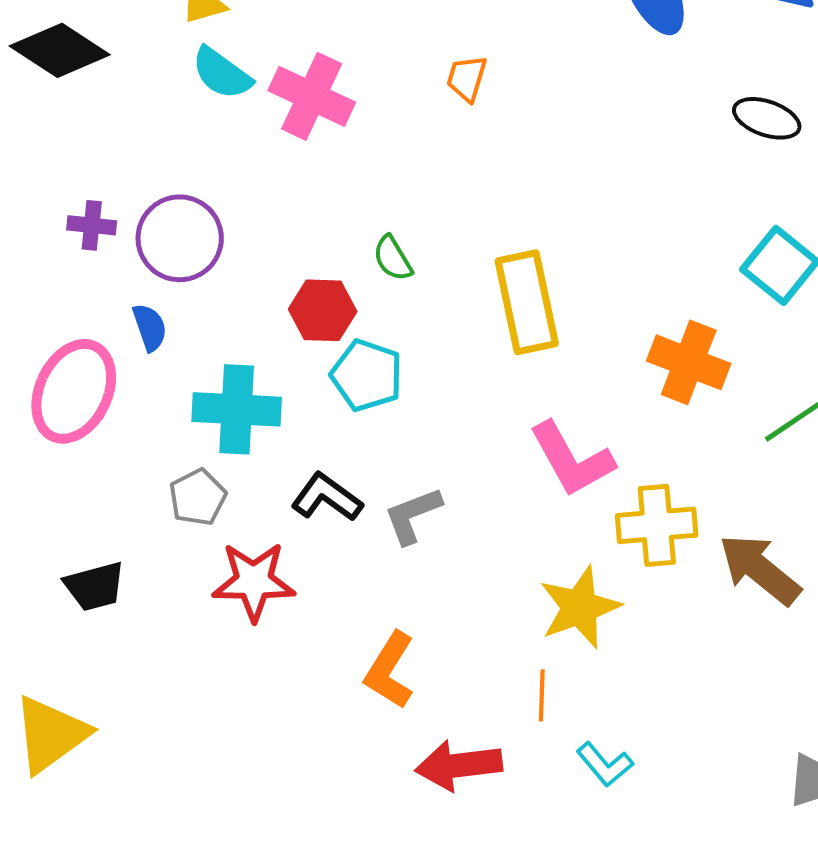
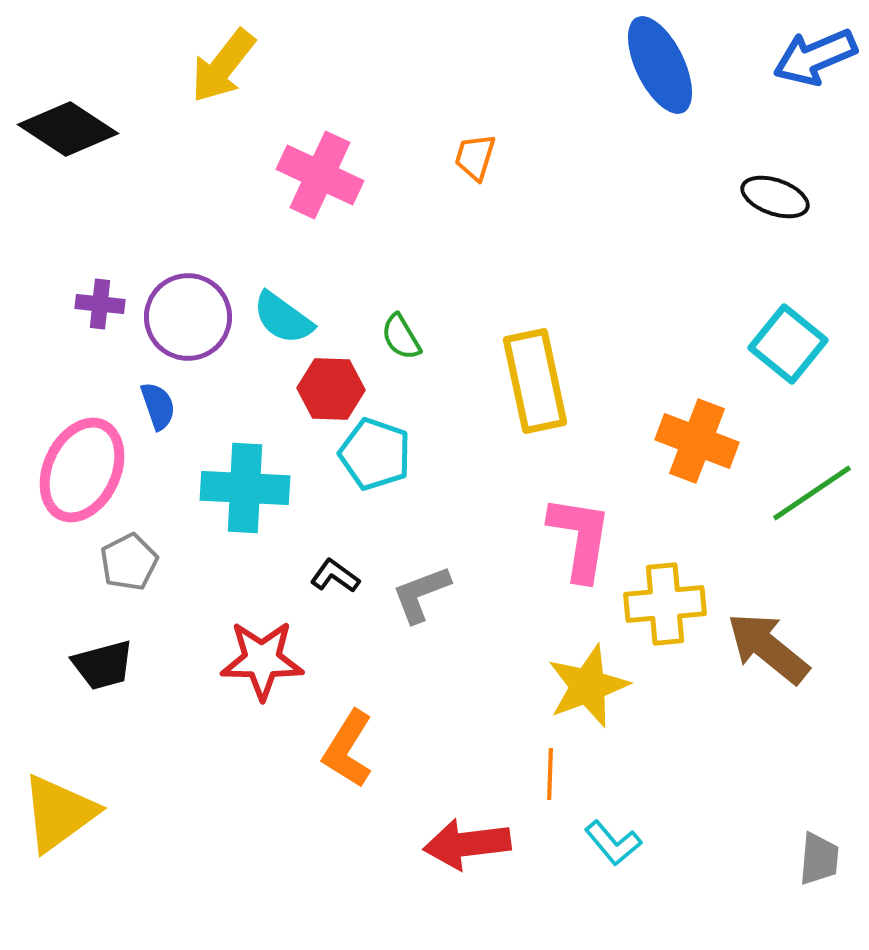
cyan semicircle: (222, 73) -> (283, 318), moved
pink L-shape: (572, 459) -> (580, 538), turned -142
gray pentagon: (198, 497) -> (129, 562), moved
black L-shape: (327, 497) -> (335, 576), size x0.7
orange L-shape: (390, 670) -> (348, 749), moved

